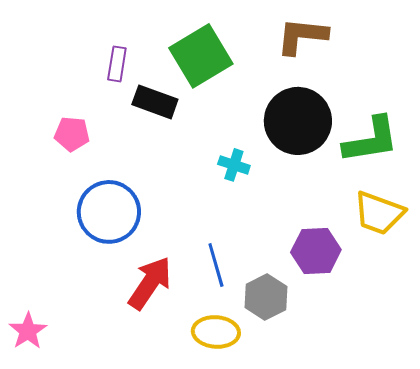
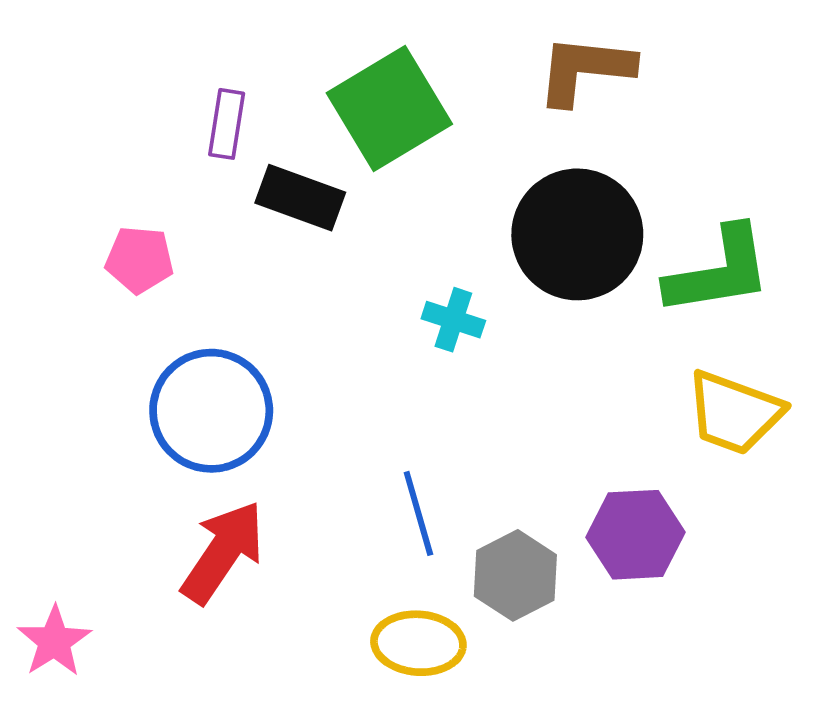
purple hexagon: (316, 251) -> (635, 535), moved
red arrow: (150, 283) -> (223, 552), moved

